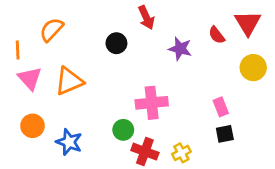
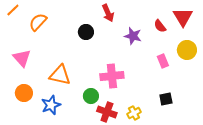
orange line: (18, 50) -> (13, 10), moved, turned 48
orange triangle: (69, 81) -> (60, 75), moved, turned 35
pink rectangle: (221, 107) -> (163, 61), moved
blue star: (69, 142) -> (51, 105), turned 30

